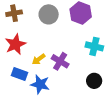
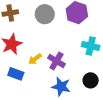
blue star: (40, 84) -> (61, 87), moved

